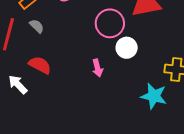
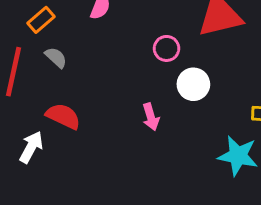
pink circle: (110, 23) -> (167, 48), size x0.6
white arrow: (18, 84) -> (31, 147), turned 75

